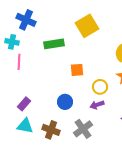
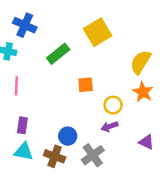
green rectangle: (54, 44) -> (58, 54), turned -30
pink line: (19, 62) -> (16, 86), moved
blue circle: (65, 102) -> (68, 136), moved
purple rectangle: (24, 104) -> (22, 125), turned -32

